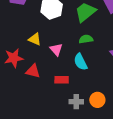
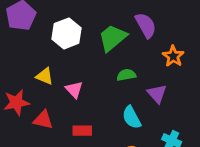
green semicircle: (86, 39) -> (126, 75), moved
cyan semicircle: (81, 62) -> (132, 117), moved

